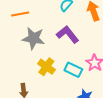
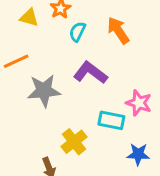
yellow cross: (46, 67) -> (74, 142), moved, turned 30

